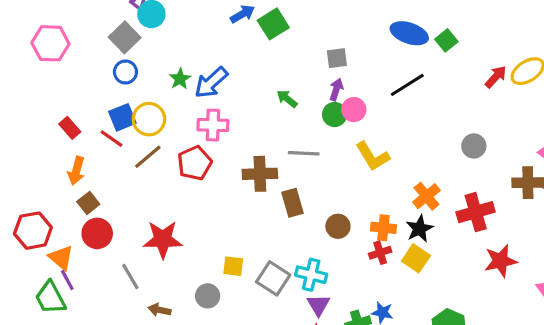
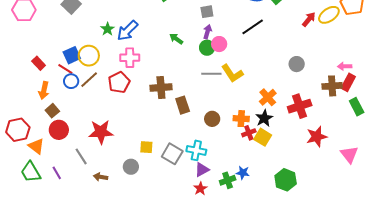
blue circle: (125, 72) -> (71, 81), moved
gray line: (304, 153) -> (211, 74), moved
red cross: (380, 253) -> (249, 133), moved
purple line: (67, 280) -> (57, 173), moved
purple triangle: (318, 305) -> (202, 170), turned 35

